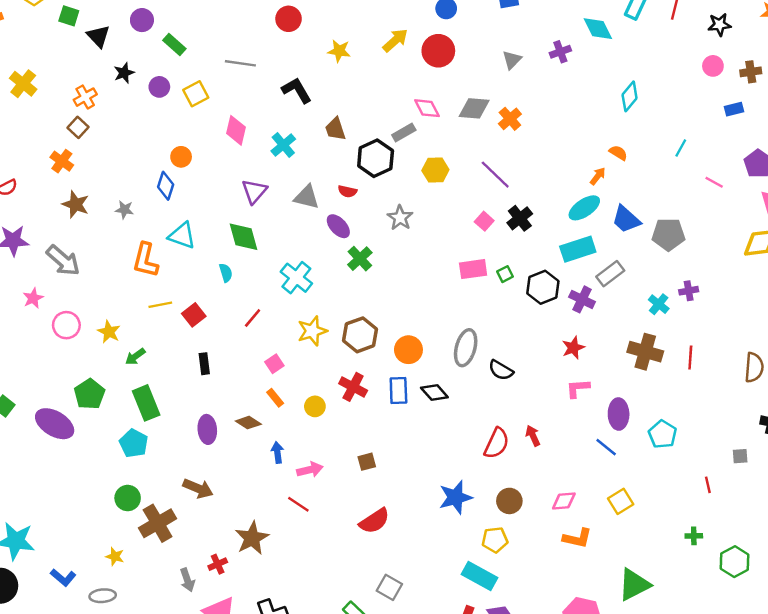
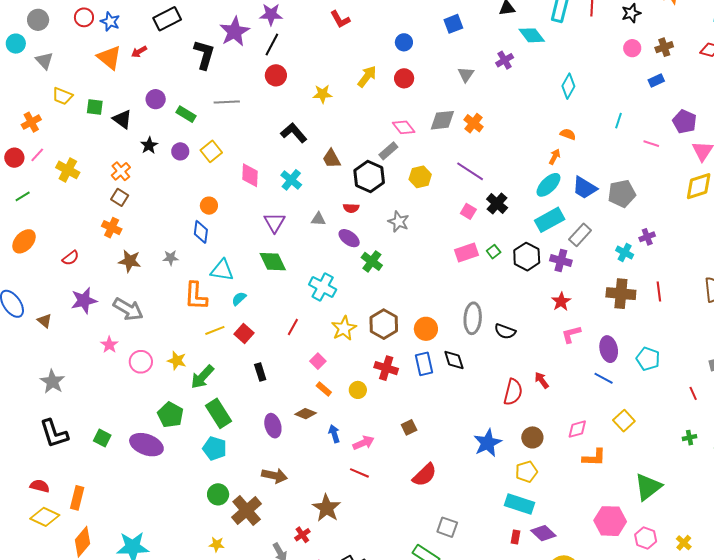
red circle: (438, 51) -> (404, 78), size x0.7
gray line: (240, 63) -> (227, 102), moved
gray triangle: (307, 197) -> (318, 219), size x0.7
cyan semicircle: (226, 273) -> (239, 299), moved, turned -105
green arrow: (135, 356) -> (202, 377), size x1.5
black diamond: (434, 392) -> (454, 360), turned 35

